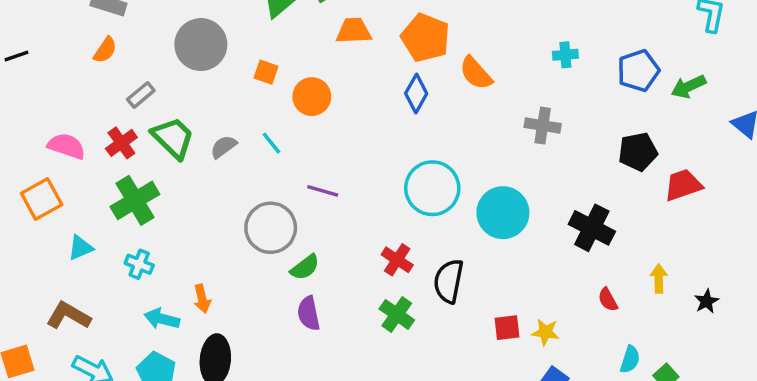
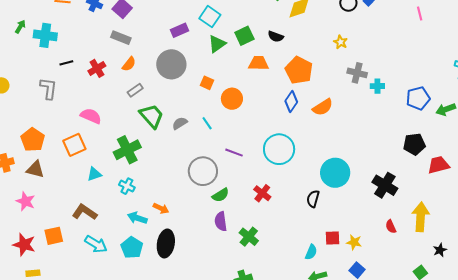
orange semicircle: (105, 50) -> (129, 64), moved
orange semicircle: (476, 73) -> (323, 107), moved, turned -85
gray cross: (543, 126) -> (357, 73), moved
red cross: (121, 143) -> (97, 68), moved
cyan circle: (432, 188) -> (279, 149), moved
red cross: (397, 260) -> (262, 193), moved
yellow arrow: (659, 279) -> (421, 217), size x1.8
black semicircle: (449, 281) -> (313, 199), moved, size x0.7
orange arrow: (202, 299) -> (161, 208), turned -56
black star: (707, 301) -> (440, 250), moved
green cross: (397, 314) -> (249, 237), moved
cyan semicircle: (630, 359) -> (311, 252), moved

